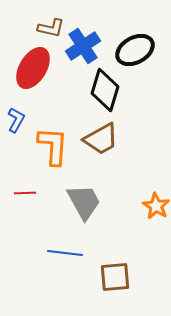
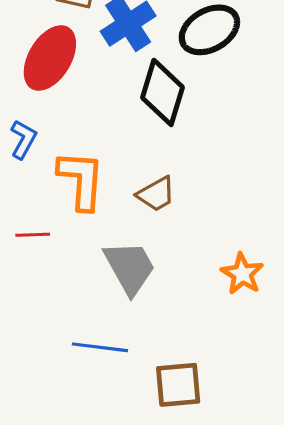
brown trapezoid: (101, 139) -> (156, 194), moved, size x0.7
red line: (25, 193) -> (33, 235), moved

